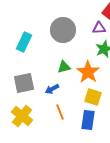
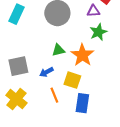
cyan rectangle: (24, 42) -> (16, 14), moved
yellow square: (93, 97) -> (72, 80), moved

